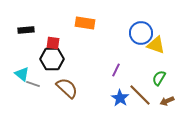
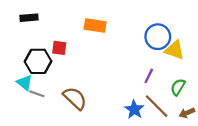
black rectangle: (26, 30) -> (29, 18), moved
black hexagon: (52, 59) -> (38, 61), moved
purple line: (116, 70) -> (149, 76), moved

